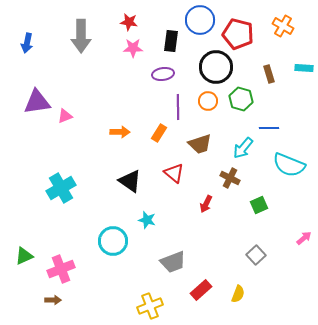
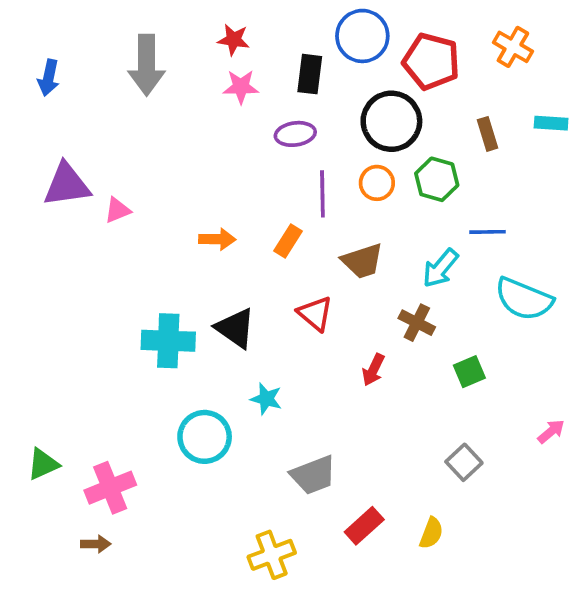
cyan cross: (61, 188) -> (168, 341), moved, turned 32

